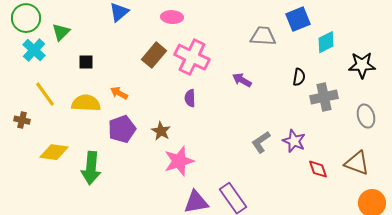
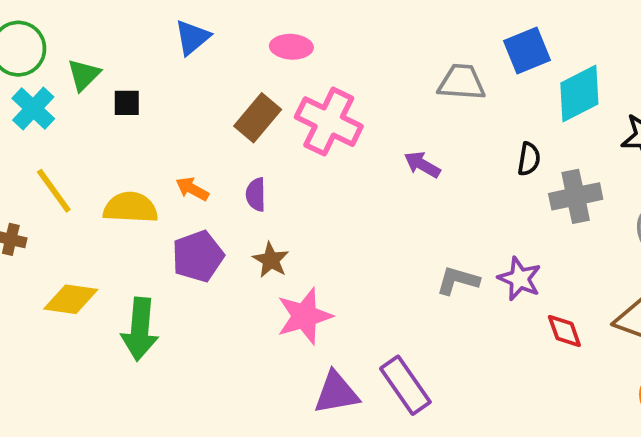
cyan diamond: (326, 42) -> (579, 94), size x1.4
black square: (86, 62) -> (127, 103), moved
purple semicircle: (190, 98) -> (256, 195), moved
gray L-shape: (261, 142) -> (458, 281), turned 50

